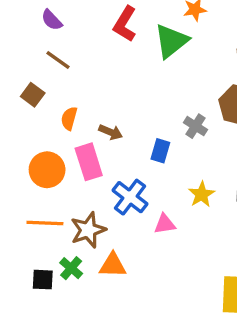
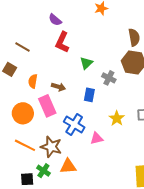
purple semicircle: (52, 20) -> (55, 20), moved
red L-shape: (125, 24) -> (62, 42), moved
green triangle: (171, 41) -> (86, 63), moved, size x0.6
orange line: (45, 223) -> (25, 145), turned 30
brown star: (88, 230) -> (51, 147), turned -30

